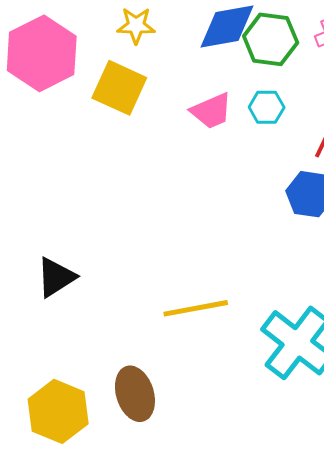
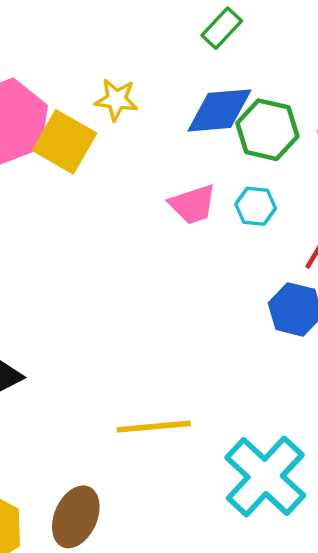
yellow square: (119, 88) -> (65, 142), moved
brown ellipse: (135, 394) -> (76, 517), turned 36

